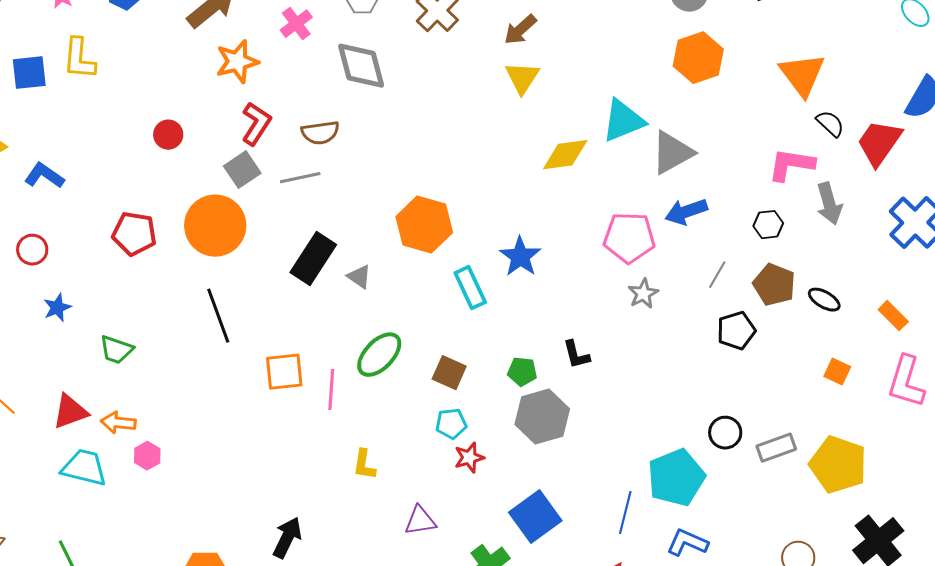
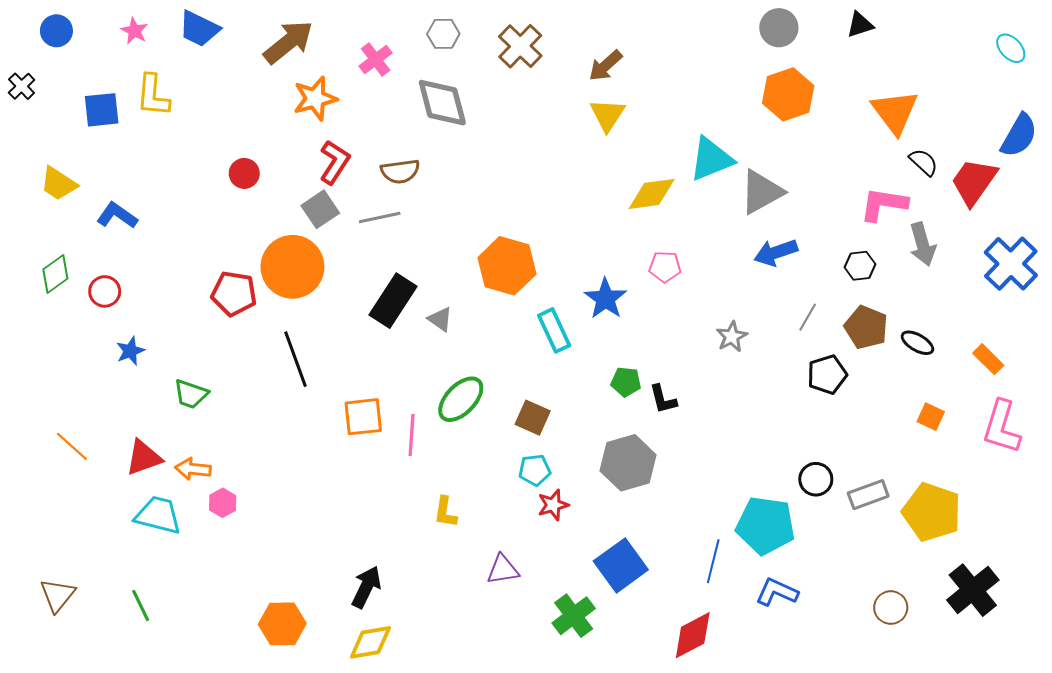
red pentagon: (134, 234) -> (234, 293), moved
pink pentagon: (629, 238) -> (665, 267), moved, size x0.6
green pentagon: (522, 372) -> (626, 382), moved
cyan pentagon: (676, 478) -> (766, 525), turned 30

